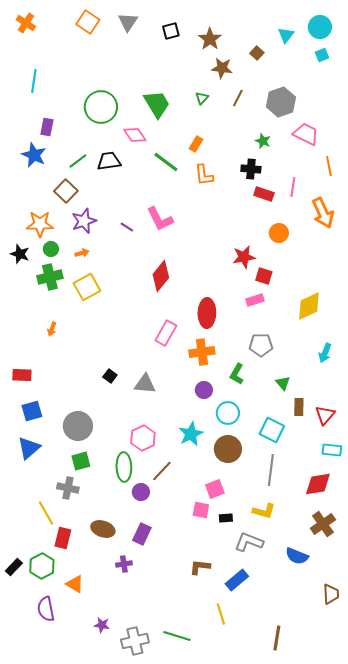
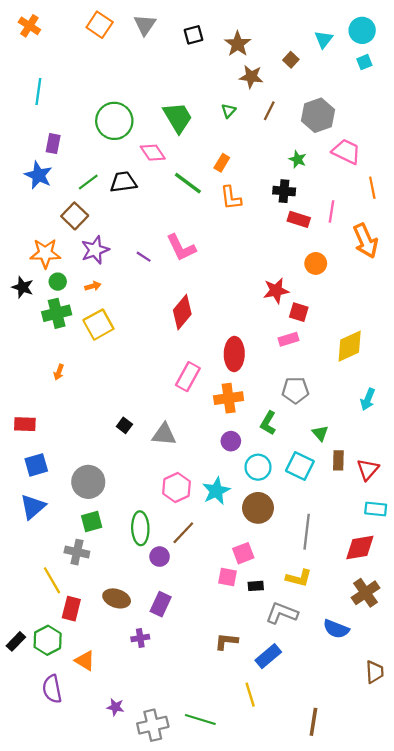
cyan square: (272, 430) -> (300, 466), moved
pink hexagon: (143, 438) -> (177, 488), moved

